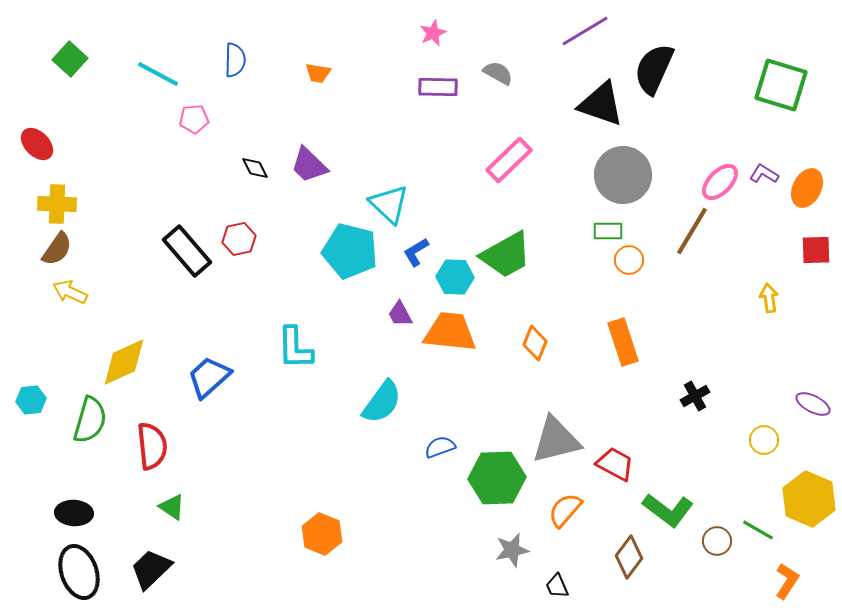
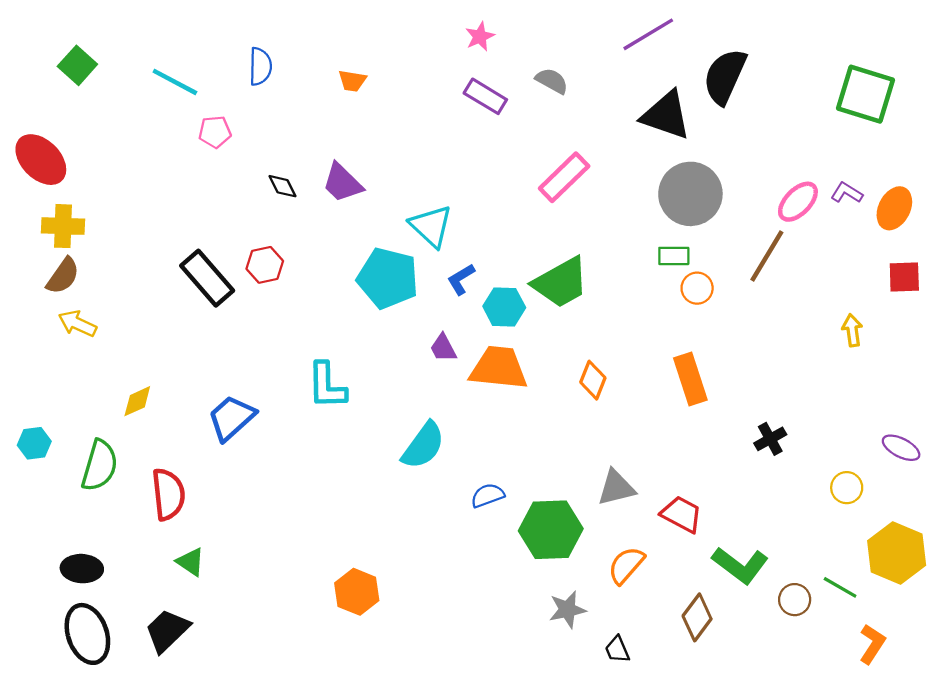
purple rectangle: (438, 87) -> (485, 96), turned 30
red ellipse: (37, 144) -> (41, 160), size x1.4
yellow diamond: (124, 362) -> (137, 401), size x0.6
gray triangle: (556, 440) -> (616, 488), size x0.7

